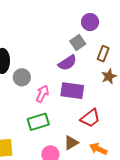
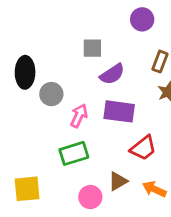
gray square: (78, 42) -> (92, 48), moved, turned 35

